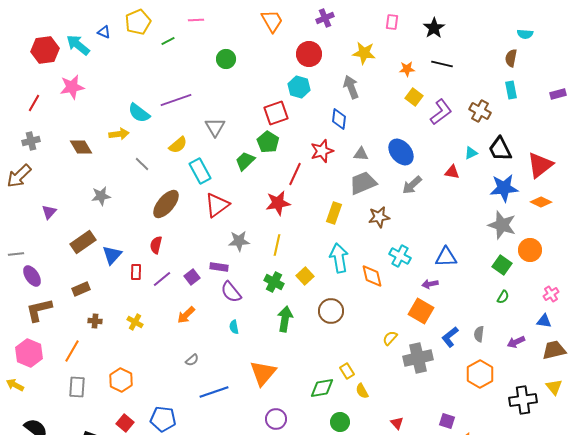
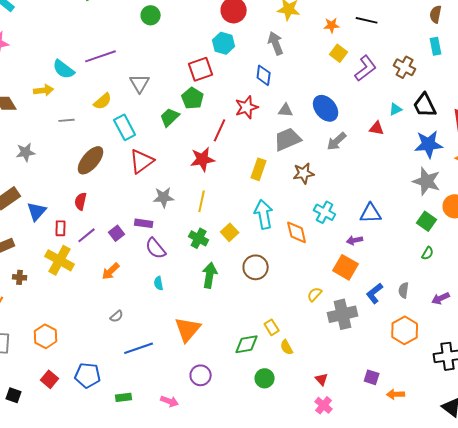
gray line: (142, 164) -> (67, 120), turned -49
yellow cross: (135, 322) -> (60, 260), moved, size x1.8

